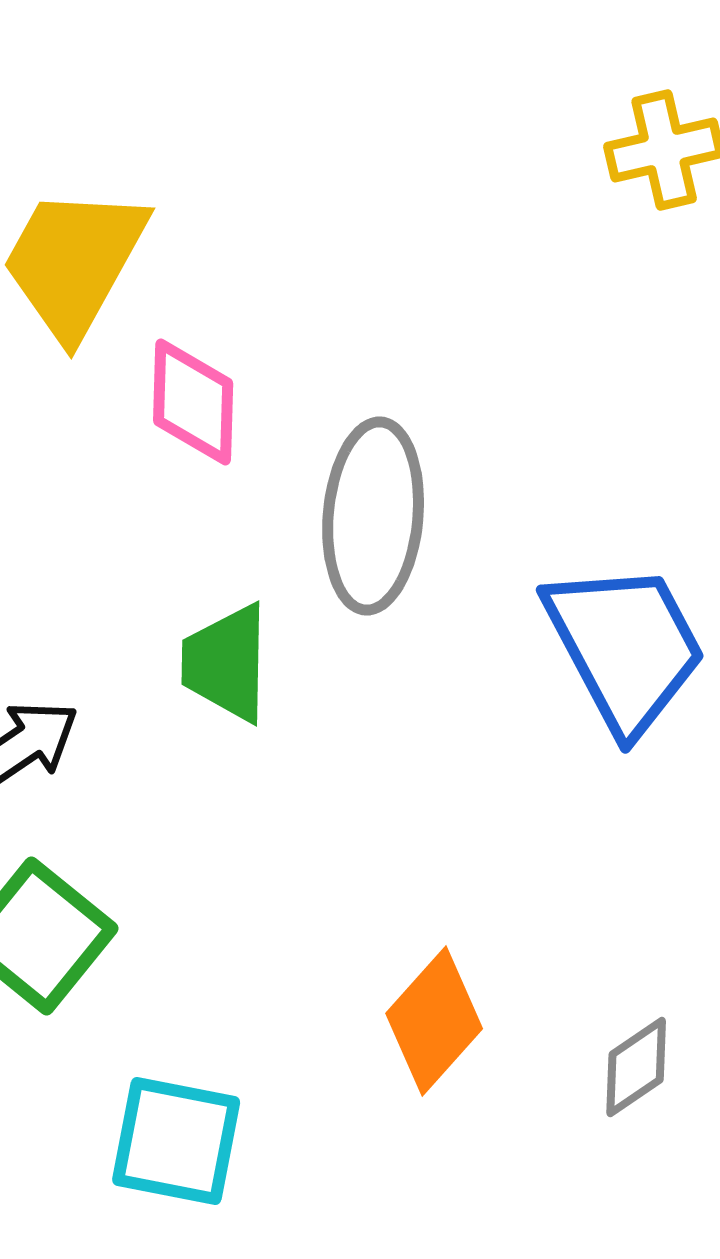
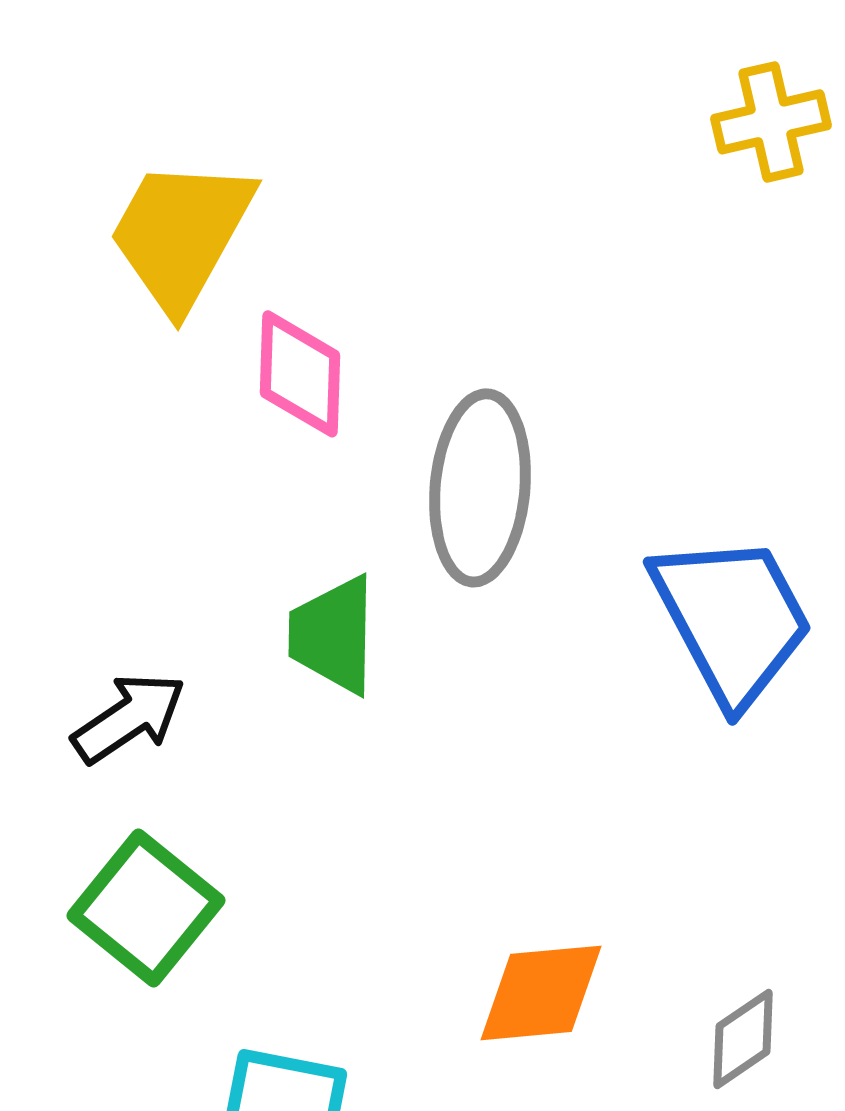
orange diamond: (434, 1021) -> (541, 993), turned 43

